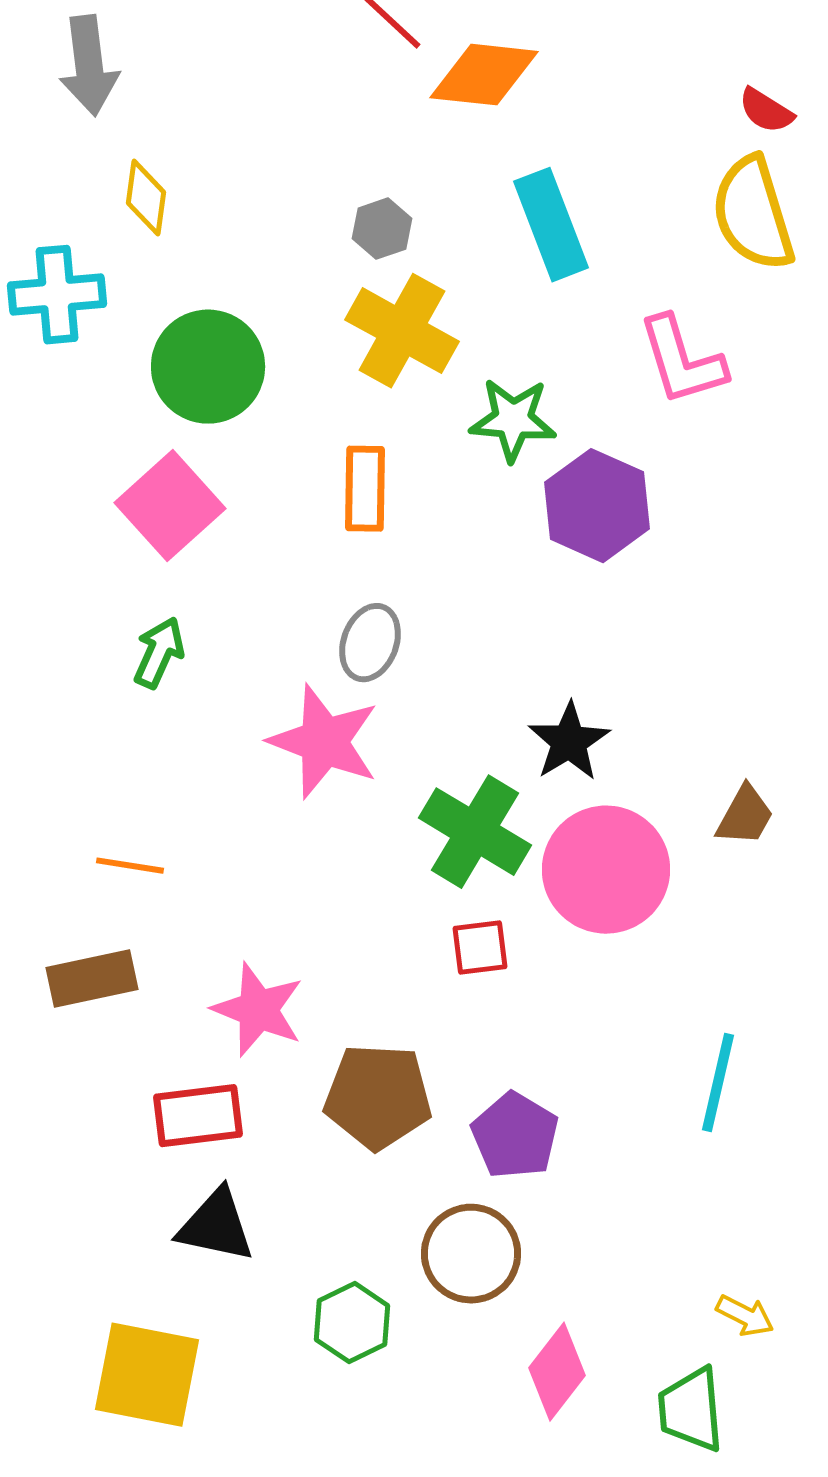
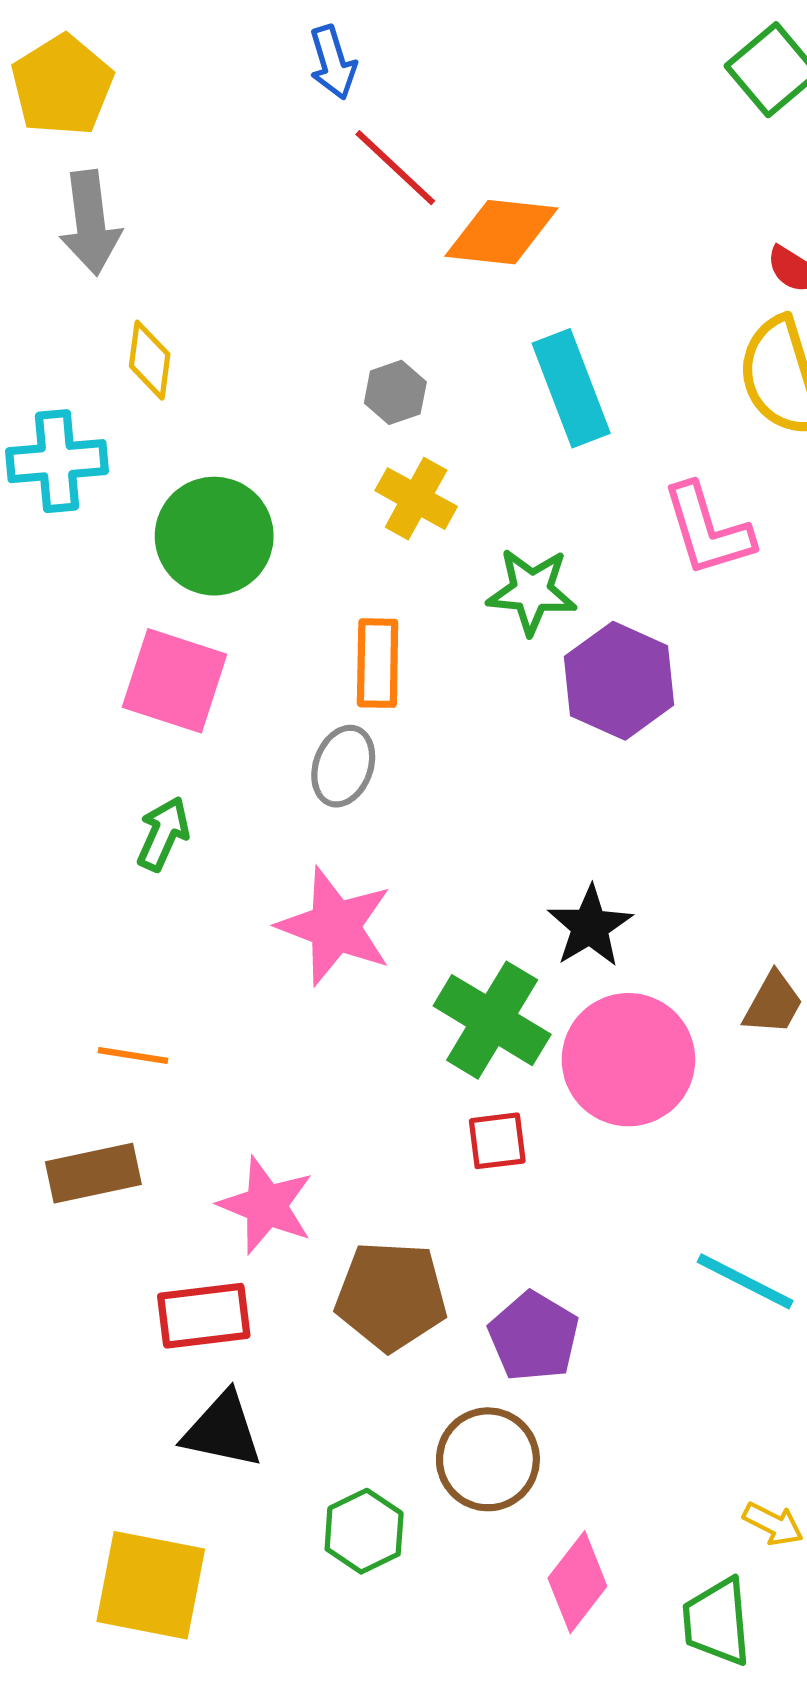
yellow cross: (402, 331) -> (416, 499), size x0.7
pink square: (170, 506) -> (175, 681), turned -30
gray ellipse: (370, 643) -> (343, 766), moved
cyan line: (718, 1083) -> (745, 1281), turned -76

